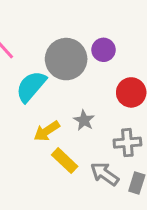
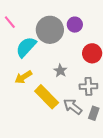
yellow arrow: (47, 131) -> (23, 77), moved
yellow rectangle: (65, 161) -> (47, 97), size x1.4

